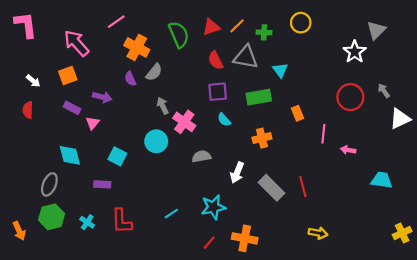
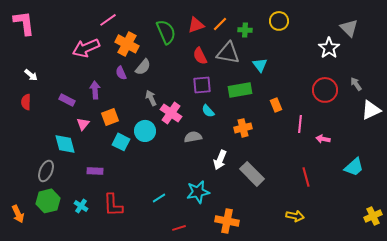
gray triangle: (376, 30) -> (349, 28), turned -30
pink arrow: (76, 43) -> (86, 48), moved, turned -72
orange square: (68, 76) -> (110, 117), moved
purple arrow: (102, 97) -> (95, 90), turned -108
pink triangle: (93, 123) -> (83, 124), moved
cyan square: (117, 156) -> (121, 142), moved
gray semicircle: (201, 156) -> (193, 137), moved
cyan trapezoid: (382, 180) -> (354, 167), turned 130
red line: (303, 187) -> (306, 177), moved
red line: (209, 243) -> (179, 228), moved, turned 32

